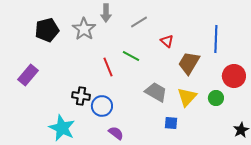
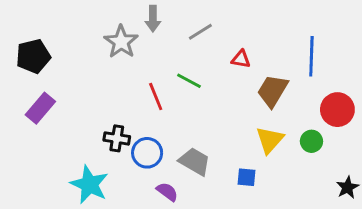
black pentagon: (47, 30) -> (33, 56), moved
red triangle: (167, 41) -> (241, 59), turned -32
gray trapezoid: (156, 92) -> (195, 161), moved

